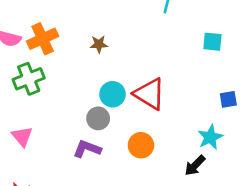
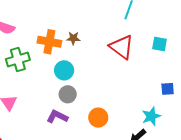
orange cross: (43, 39) -> (49, 42), moved, turned 30
cyan circle: (113, 94) -> (64, 70), moved
red triangle: (150, 94) -> (122, 47), moved

